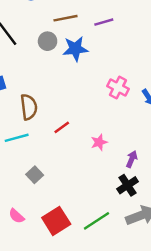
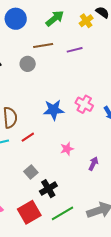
blue star: (75, 49) -> (54, 110), moved
red line: (62, 127) -> (28, 137), moved
gray square: (35, 175) -> (31, 172), moved
black cross: (128, 185) -> (48, 189), moved

